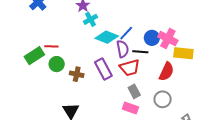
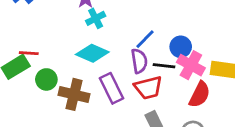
cyan diamond: (107, 37) -> (92, 53), moved
pink cross: (168, 39) -> (191, 65), moved
red line: (51, 46) -> (29, 53), moved
brown cross: (77, 74) -> (74, 94), size x1.5

